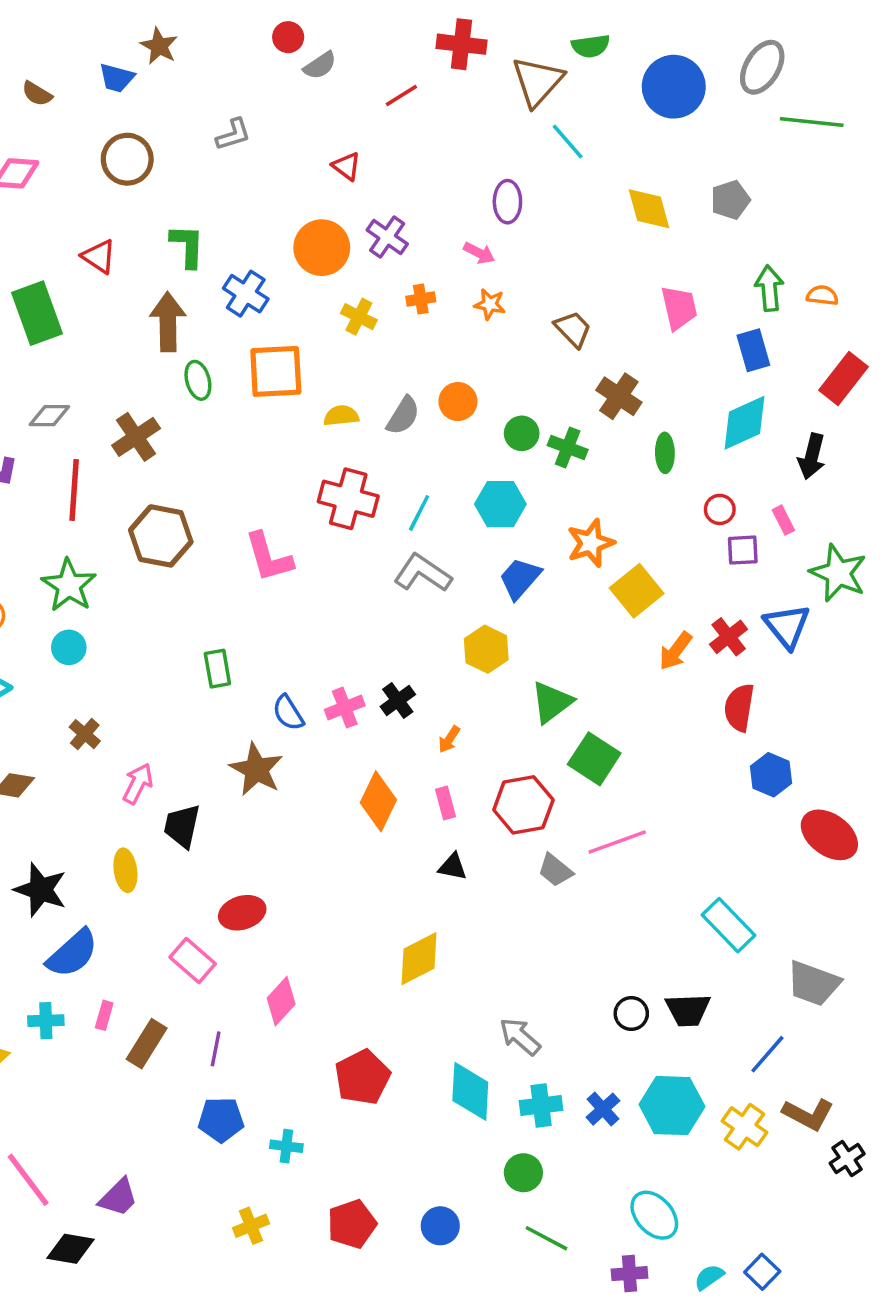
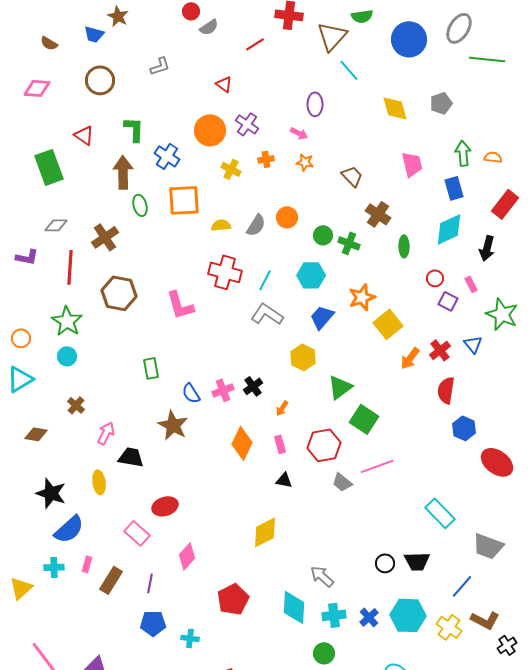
purple square: (743, 550) -> (448, 301), turned 30
blue triangle: (787, 626) -> (473, 344), size x0.7
black trapezoid: (182, 826) -> (131, 457), turned 88

